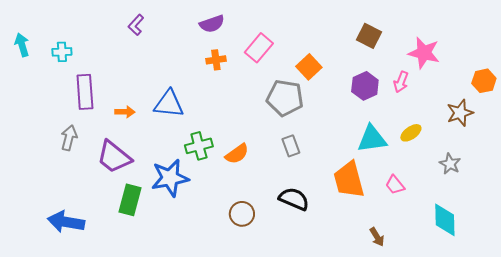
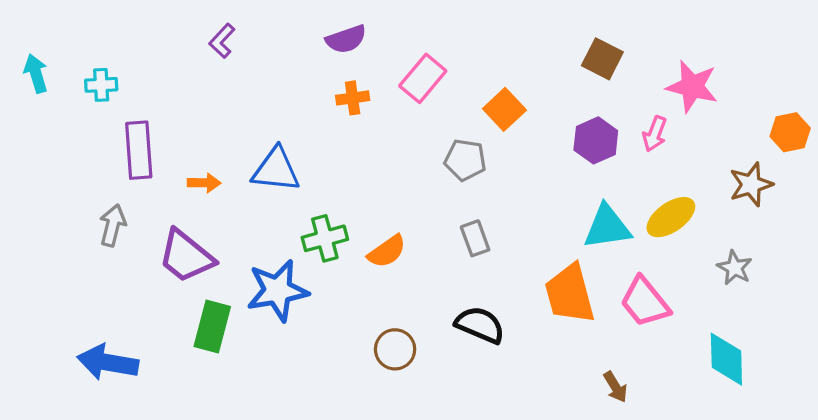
gray pentagon: (285, 98) -> (465, 160), size x0.7
yellow ellipse: (411, 133) -> (671, 217), size x1.4
pink trapezoid: (395, 185) -> (645, 302), size x1.6

